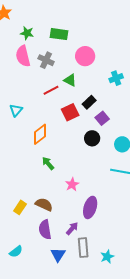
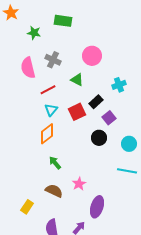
green rectangle: (59, 34) -> (63, 21), moved
pink semicircle: (23, 56) -> (28, 68), moved
cyan cross: (116, 78) -> (119, 85), moved
red line: (51, 90) -> (48, 90), moved
cyan triangle: (16, 110) -> (51, 110), moved
brown semicircle: (44, 204) -> (54, 191), moved

